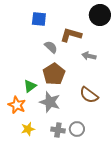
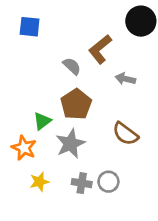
blue square: (39, 19) -> (30, 27), moved
brown L-shape: (71, 35) -> (100, 49), turned -55
gray star: (50, 102) -> (70, 144), turned 30

